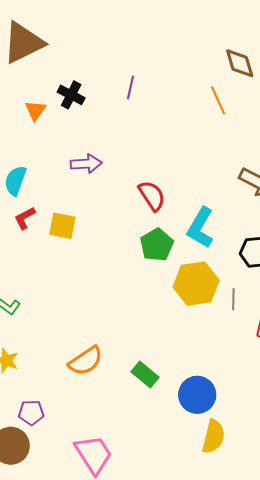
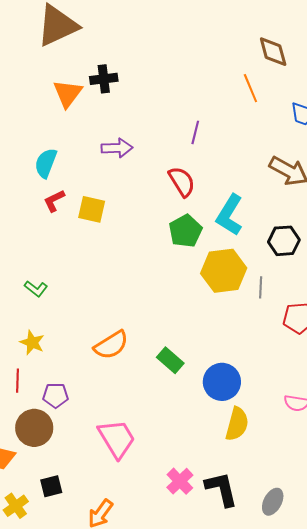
purple line: (131, 87) -> (195, 132), moved
black cross: (71, 95) -> (104, 79), turned -36
orange triangle: (35, 110) -> (68, 93), size x1.4

